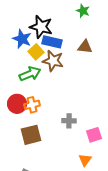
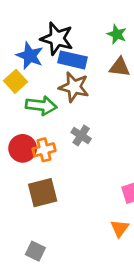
green star: (83, 11) -> (117, 34), moved
yellow square: (36, 52) -> (15, 81), moved
green arrow: (30, 74) -> (41, 106), turned 30
gray cross: (69, 121) -> (81, 136), moved, turned 32

